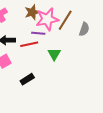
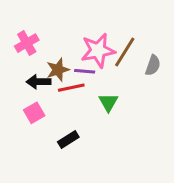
brown star: (32, 12) -> (58, 70), moved

